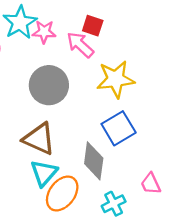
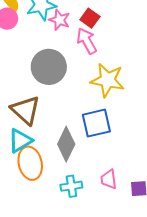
red square: (93, 26) -> (90, 18), moved
orange ellipse: (62, 193) -> (30, 163), turned -68

